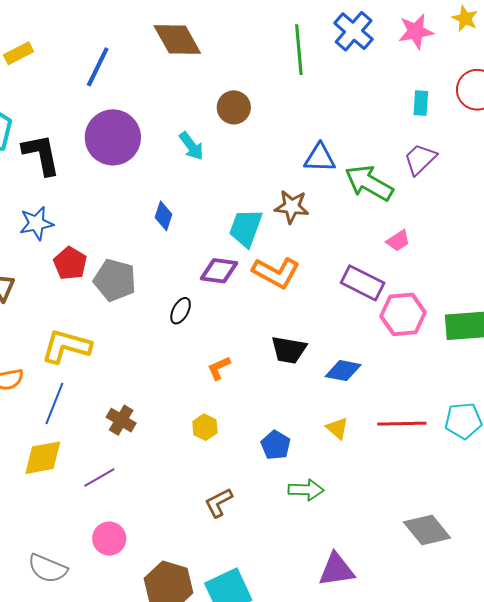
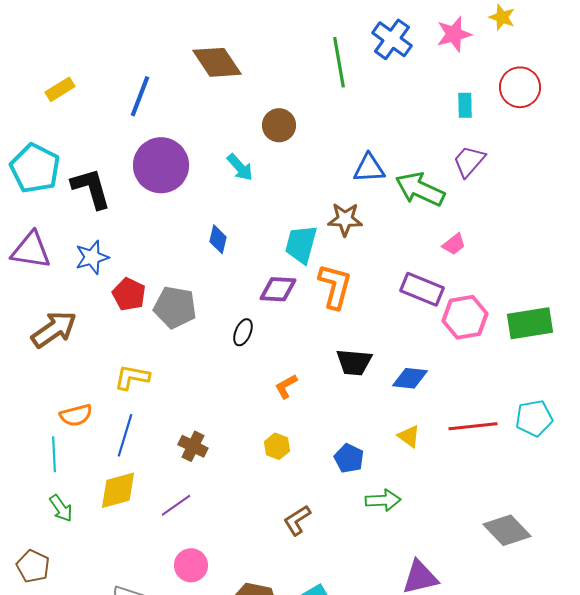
orange L-shape: (276, 273) -> (335, 286), turned -99
yellow L-shape: (66, 346) -> (132, 377), size x0.7

